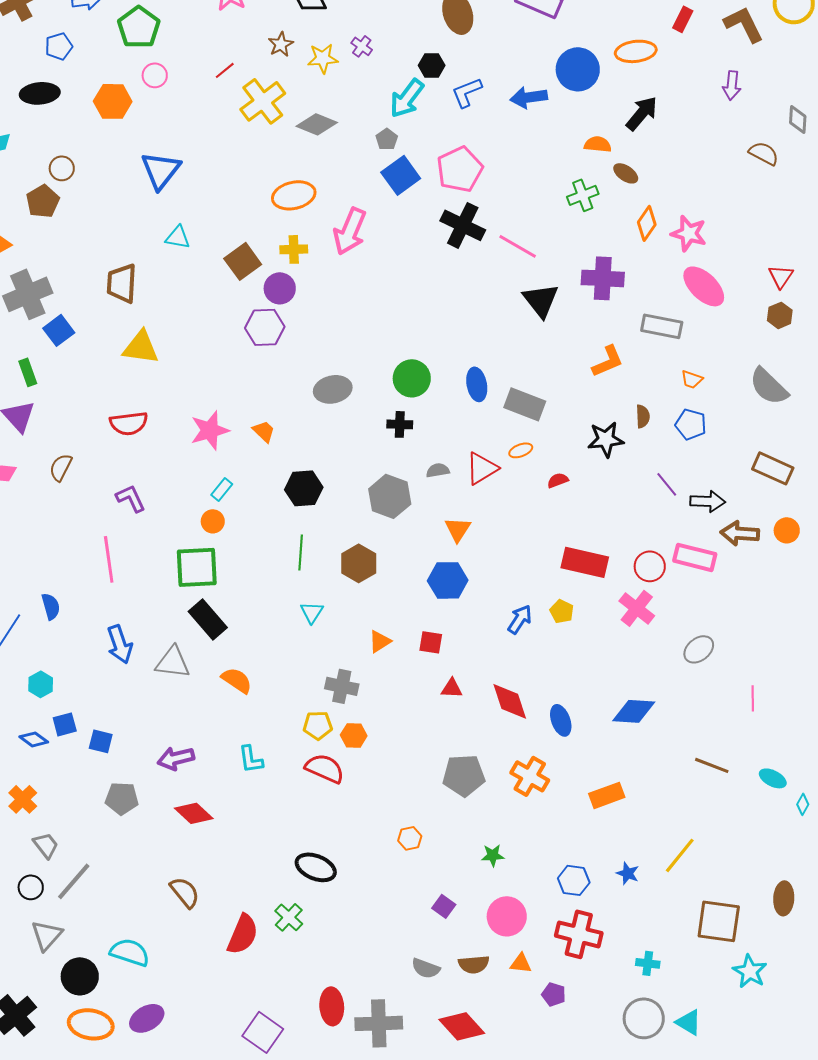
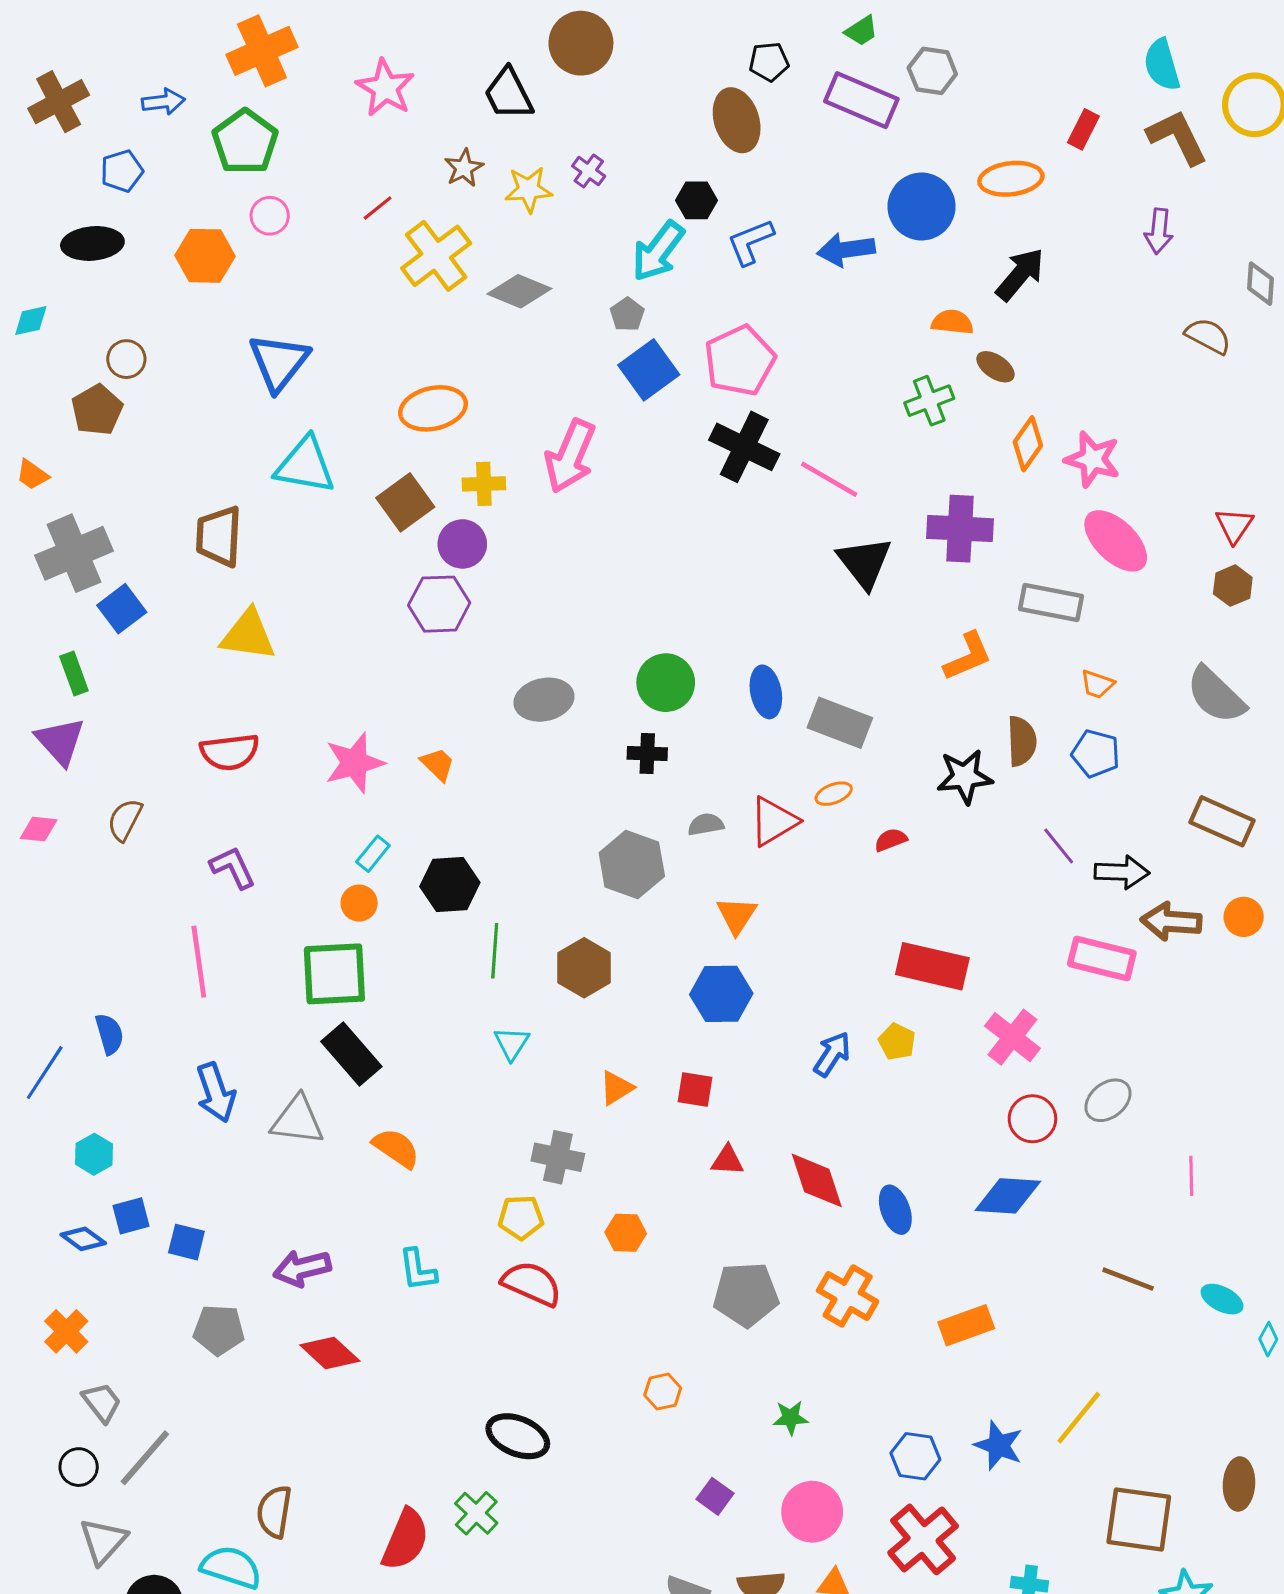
orange ellipse: (294, 195) -> (433, 408), moved
cyan triangle: (178, 237) -> (305, 465), size x1.6
brown semicircle: (643, 416) -> (1022, 741), size x1.4
black hexagon: (304, 488) -> (450, 885), moved
red circle: (650, 566) -> (1032, 1119), moved
orange hexagon: (354, 735) -> (626, 1233), moved
blue star: (628, 873) -> (999, 1445), size x1.4
brown semicircle: (185, 892) -> (274, 1512), moved, turned -132
red cross: (579, 934) -> (923, 1539), turned 36

